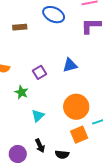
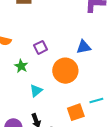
blue triangle: (70, 65) -> (84, 47), moved
orange circle: (76, 107) -> (65, 71), moved

